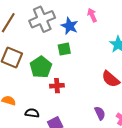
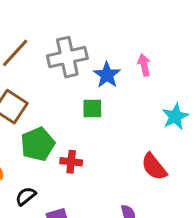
green pentagon: (41, 67) -> (38, 144), moved
black semicircle: (32, 113) -> (26, 196), turned -56

